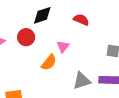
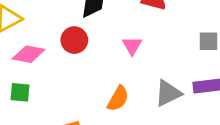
orange semicircle: (49, 62) -> (118, 99), moved

